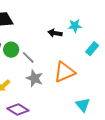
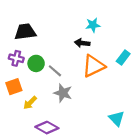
cyan star: (75, 26) -> (93, 25), moved
orange triangle: (64, 72) -> (93, 66), moved

